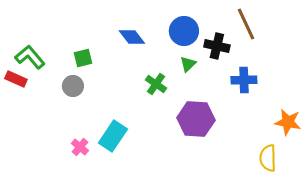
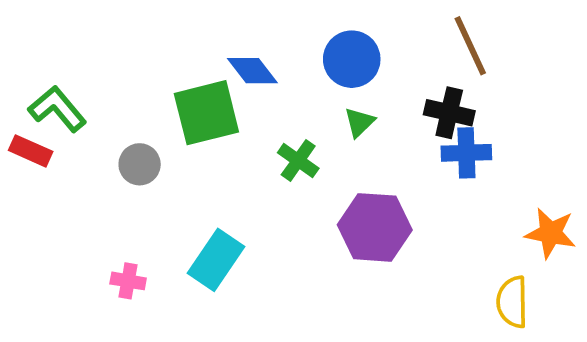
black cross: (217, 46) -> (449, 113), moved
green square: (83, 58) -> (206, 113), moved, size x1.8
pink cross: (80, 147) -> (128, 281), moved, turned -30

